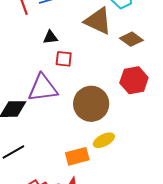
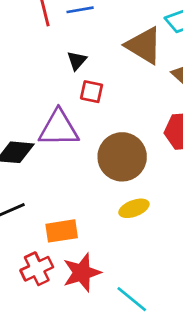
black triangle: (50, 37) -> (77, 60), turned -49
orange rectangle: (77, 156) -> (62, 231), moved

